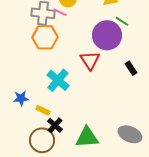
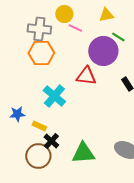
pink line: (60, 12) -> (75, 28), moved
red triangle: (90, 60) -> (86, 76), turned -50

